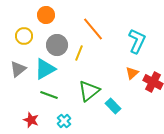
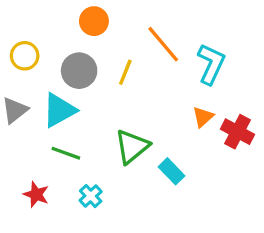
orange circle: (46, 15) -> (94, 21), moved
orange line: (93, 29) -> (163, 44), moved
yellow line: (79, 53) -> (125, 72), moved

